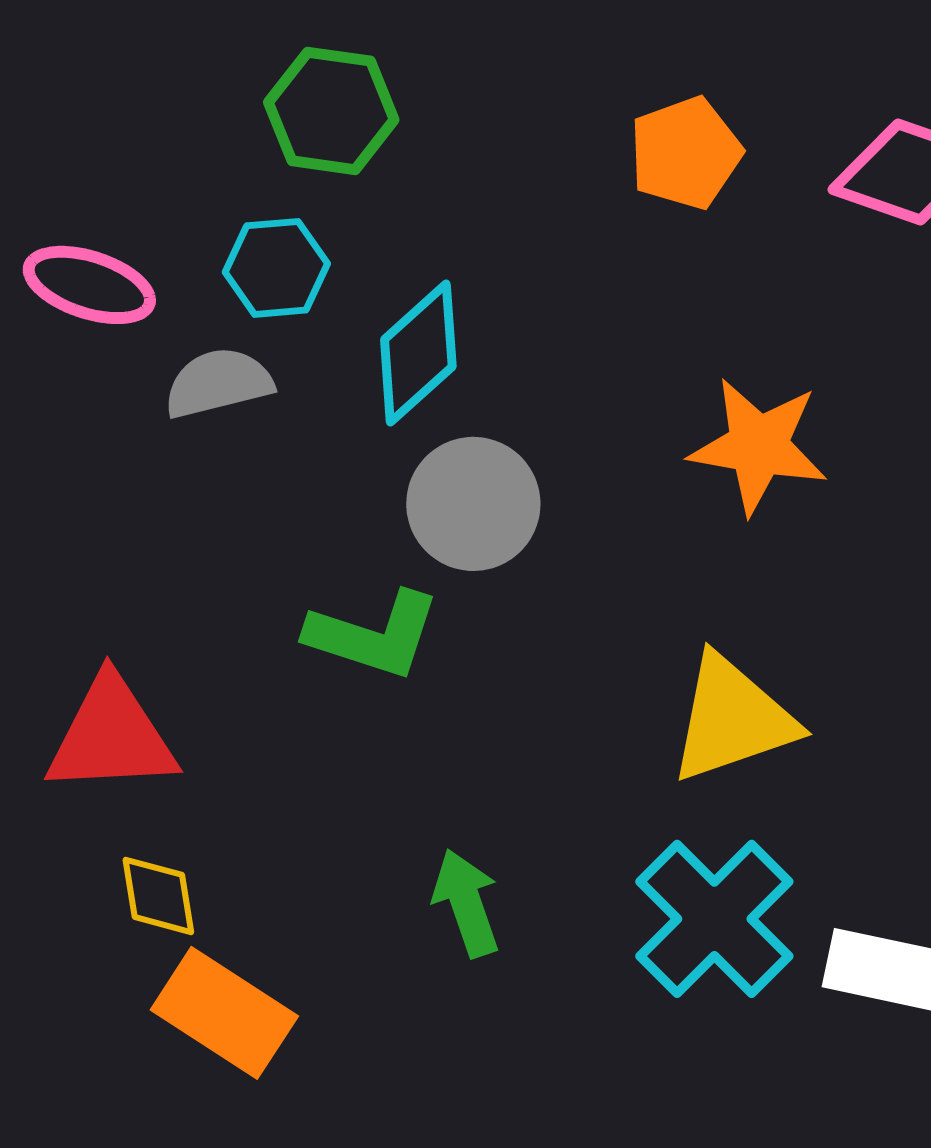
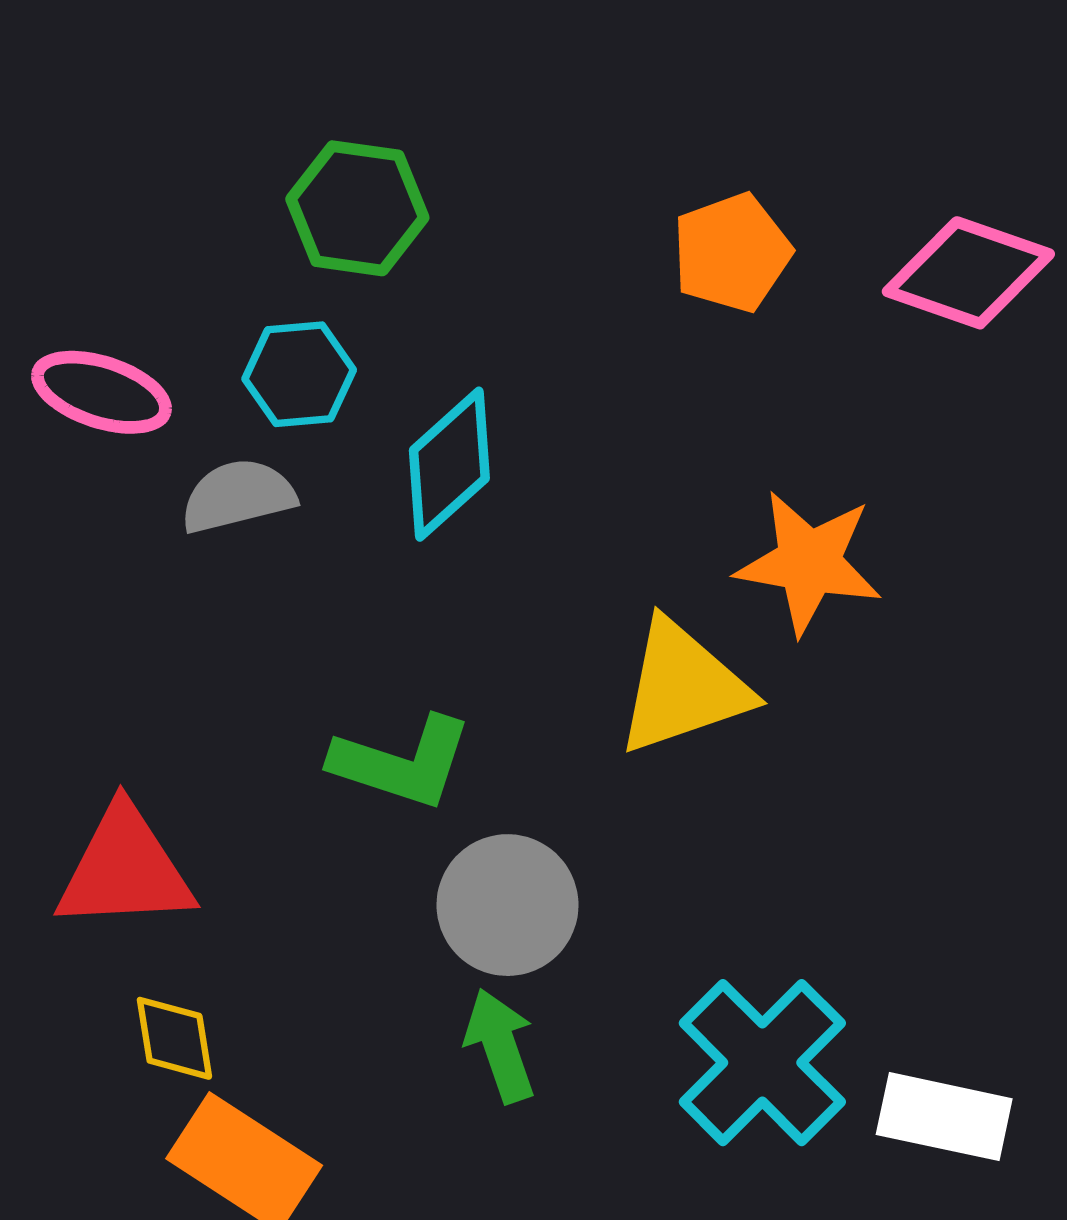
gray circle: (473, 504) -> (508, 905), moved
yellow triangle: (732, 719) -> (683, 687), moved

